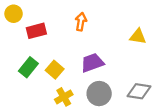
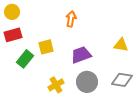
red rectangle: (36, 31) -> (13, 35), moved
yellow triangle: (138, 36) -> (121, 45), moved
yellow square: (55, 70) -> (46, 47), moved, turned 35

